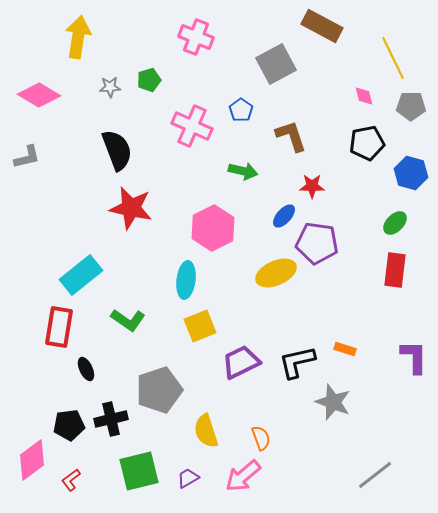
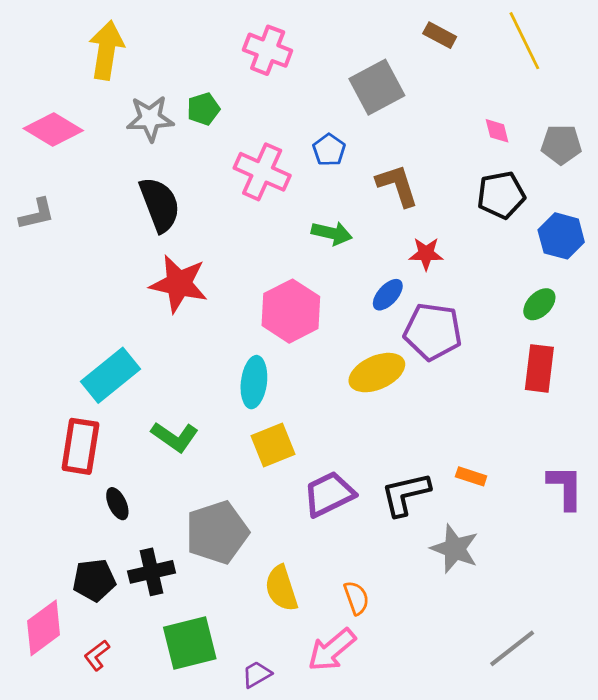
brown rectangle: (322, 26) -> (440, 35), size x0.6
yellow line: (393, 58) -> (524, 41), moved
gray star: (110, 87) -> (150, 118), size x1.6
purple trapezoid: (188, 478) -> (257, 674), moved

